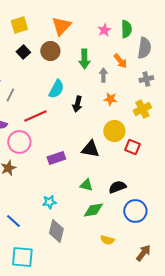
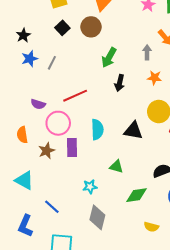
green arrow: (84, 59) -> (109, 58), moved, turned 30
cyan semicircle: (56, 89) -> (97, 130), moved, turned -30
gray line: (10, 95) -> (52, 63), moved
purple rectangle: (56, 158) -> (72, 148), moved, turned -72
green triangle: (86, 185) -> (116, 167), moved

